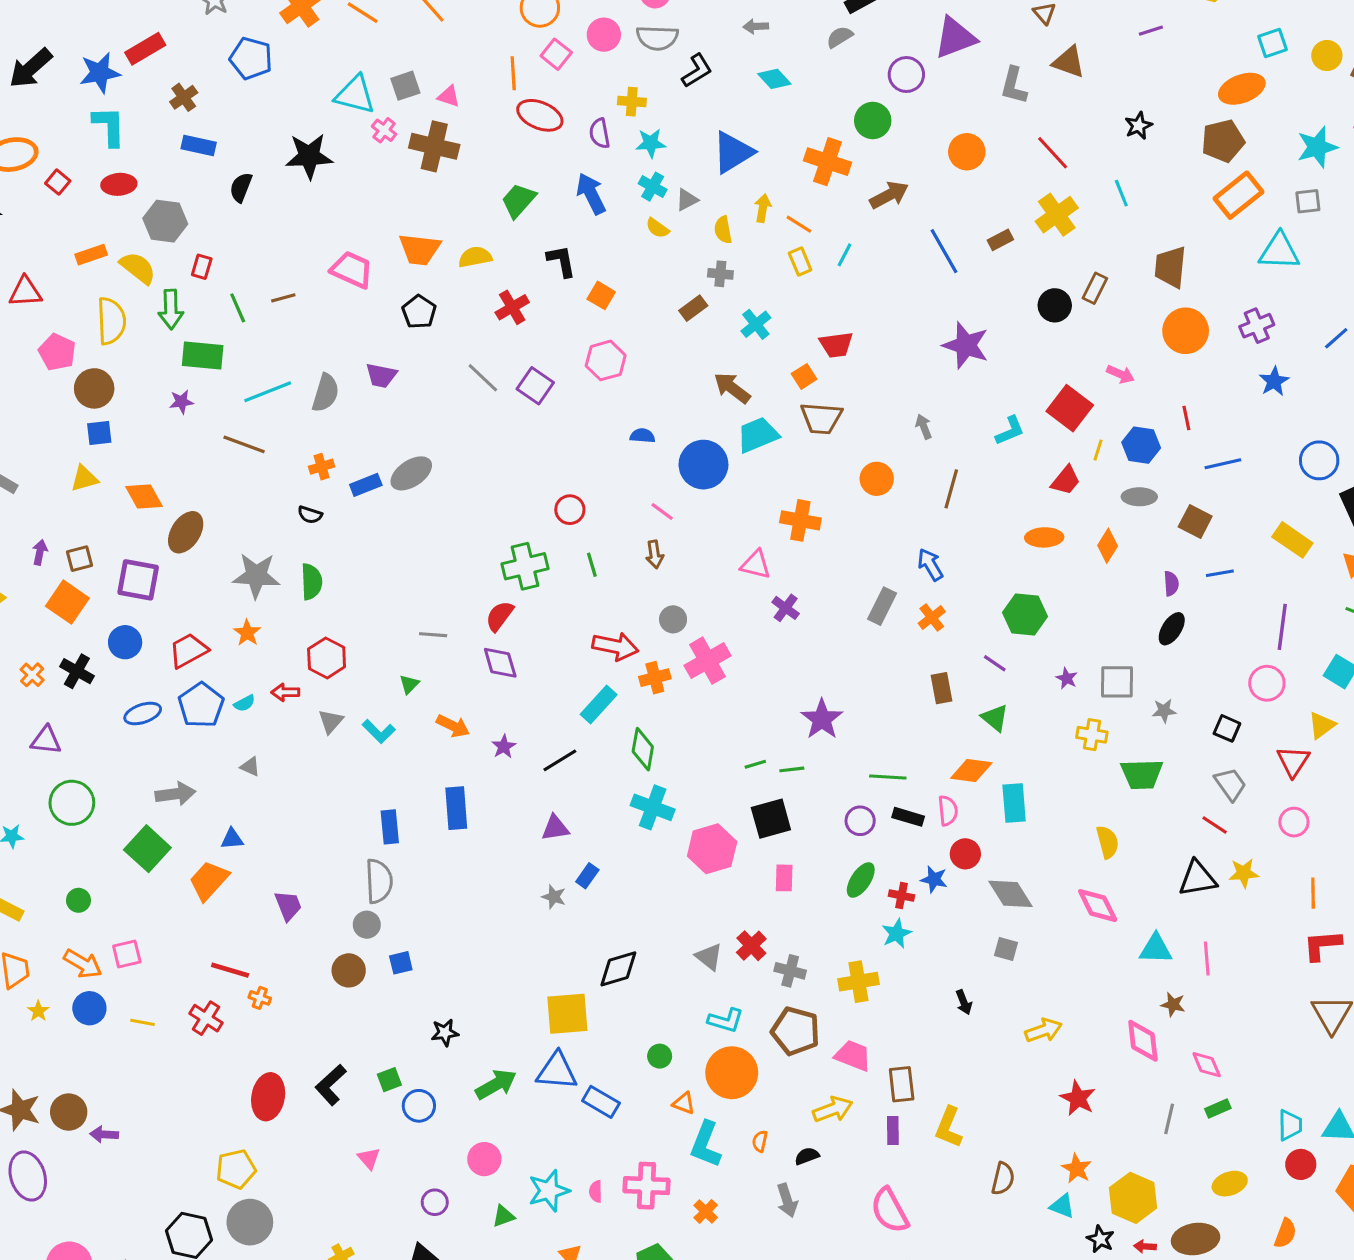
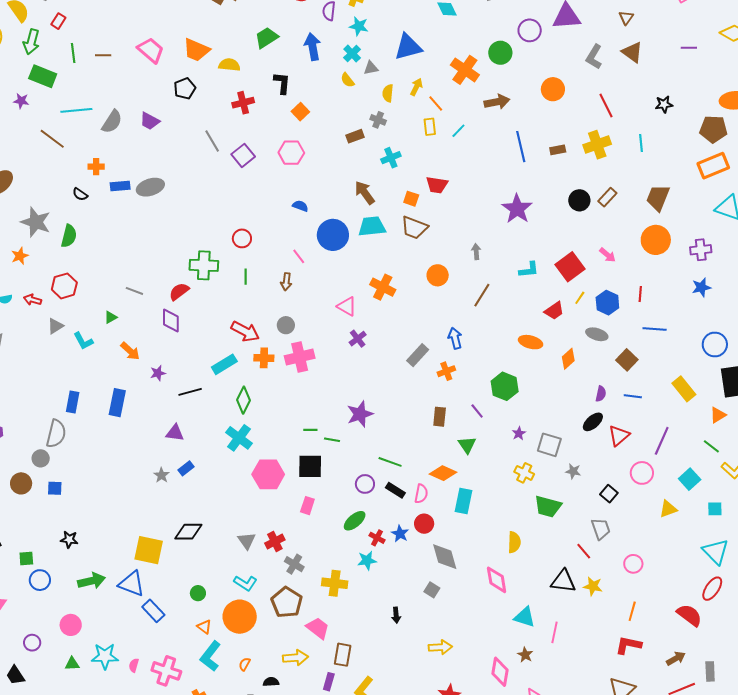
orange square: (804, 376) -> (411, 199), turned 35
red triangle: (1293, 761) -> (619, 436), moved

